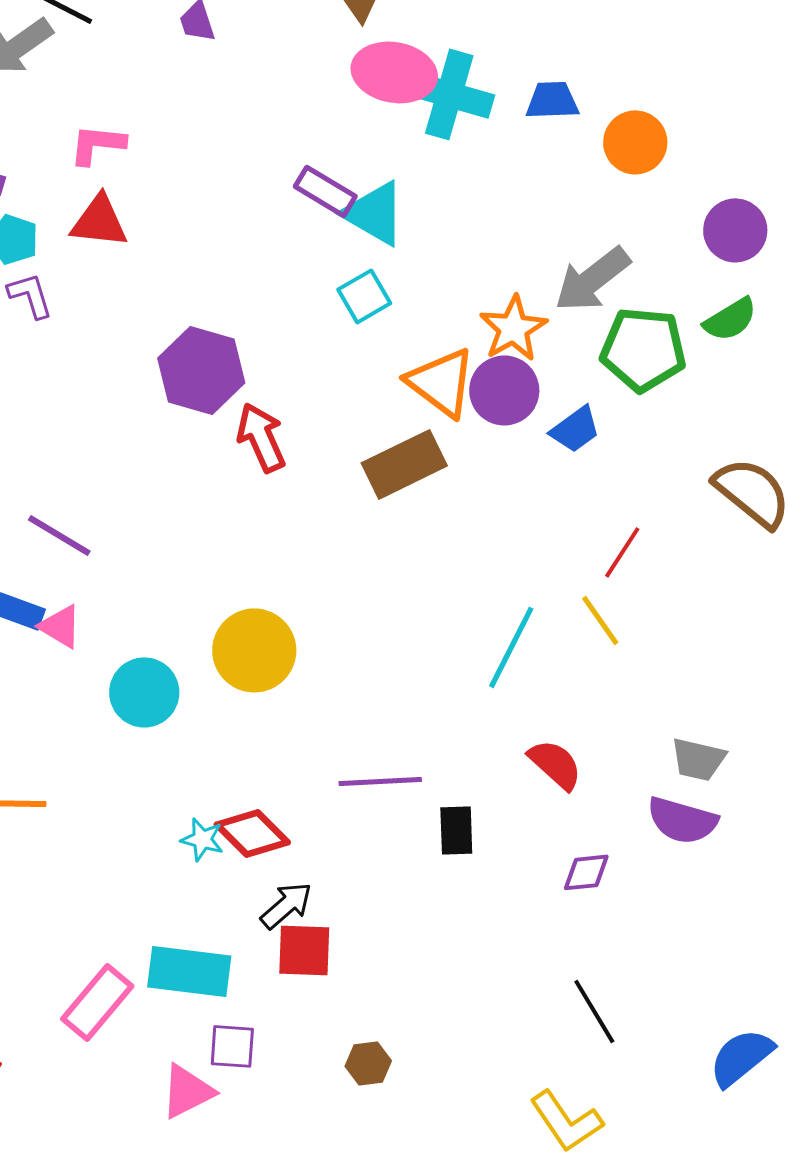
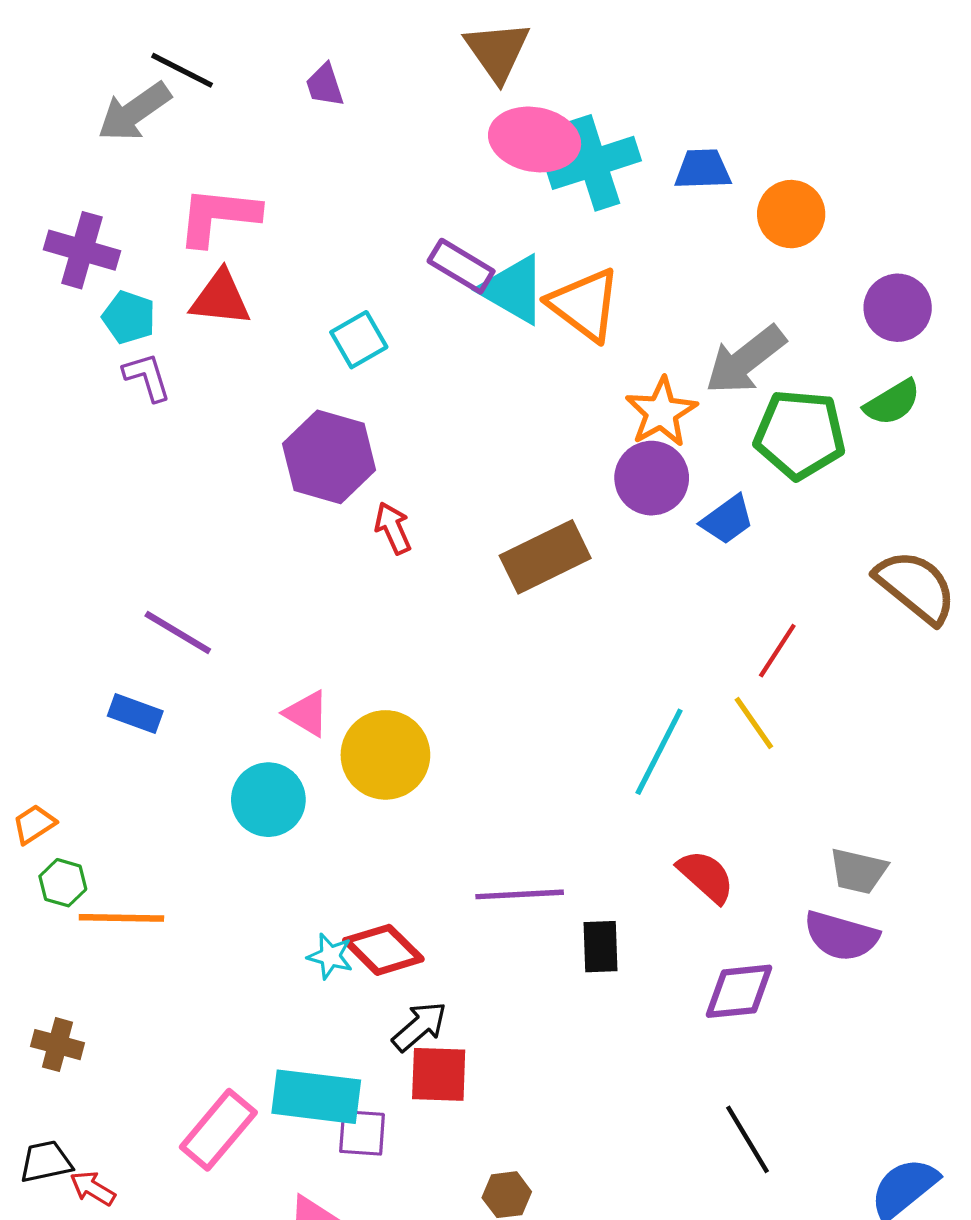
cyan cross: (449, 94) -> (593, 163), turned -34
pink L-shape: (97, 144) -> (218, 216), size x1.4
cyan square: (364, 296) -> (359, 340), moved
orange triangle: (441, 382) -> (585, 305), moved
red arrow: (261, 437) -> (393, 528), size x0.7
pink triangle: (60, 626) -> (307, 713), moved
purple diamond: (586, 872) -> (739, 991), size x1.4
purple square: (232, 1046) -> (362, 1133), moved

